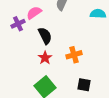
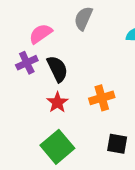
purple cross: (18, 24) -> (27, 63), moved

